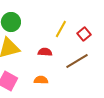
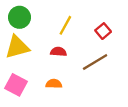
yellow line: (61, 29) -> (65, 25), moved

